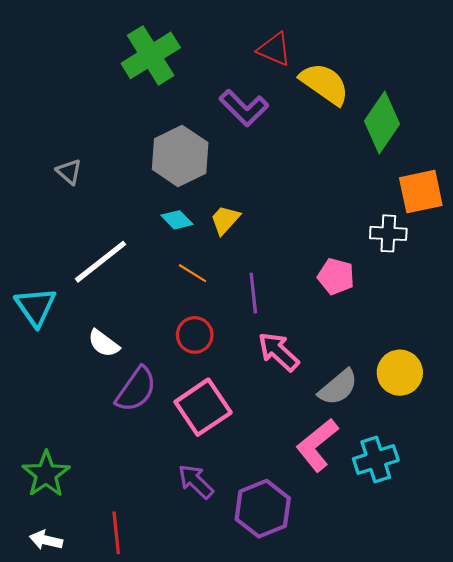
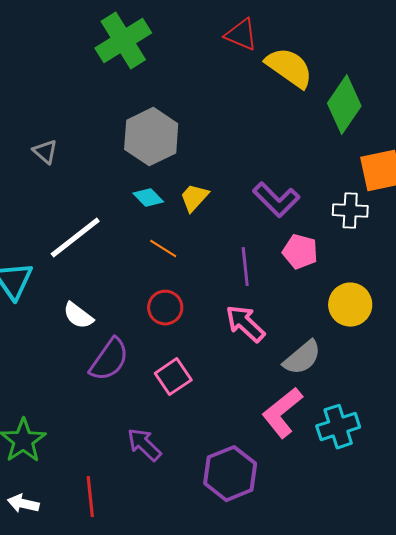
purple L-shape: (244, 108) -> (276, 200), moved
purple line: (253, 293) -> (245, 267), moved
yellow circle: (400, 373) -> (350, 305), moved
pink square: (203, 407) -> (173, 377), size x0.7
purple arrow: (196, 481) -> (144, 445), moved

